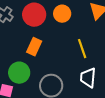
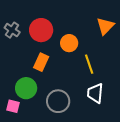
orange circle: (62, 14) -> (69, 43), moved

